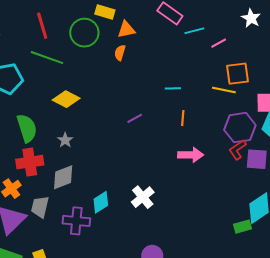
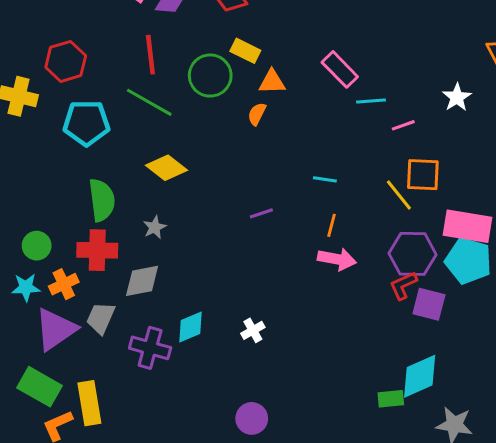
yellow line: (224, 90) -> (399, 195), turned 30
pink arrow: (191, 155) -> (337, 259), moved
white cross: (143, 197) -> (253, 330), size x0.7

